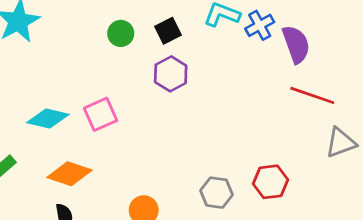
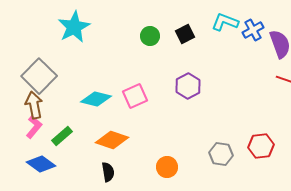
purple hexagon: (171, 74) -> (188, 86), moved

